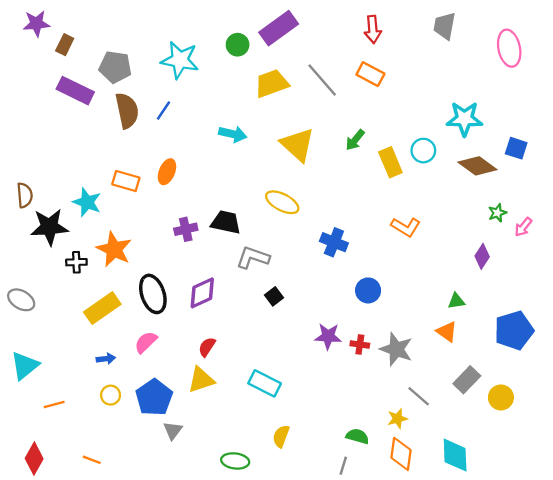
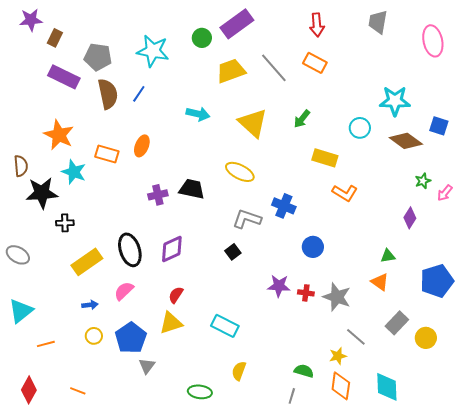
yellow rectangle: (390, 162) -> (325, 158), moved, turned -50
orange star: (114, 249) -> (59, 135), moved
gray L-shape: (253, 258) -> (247, 219), moved

